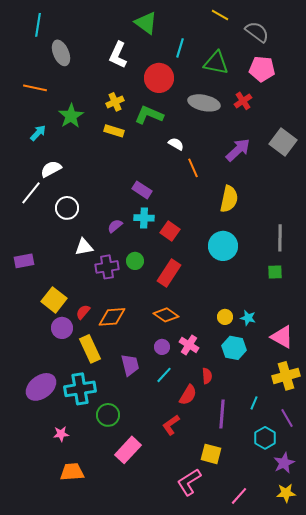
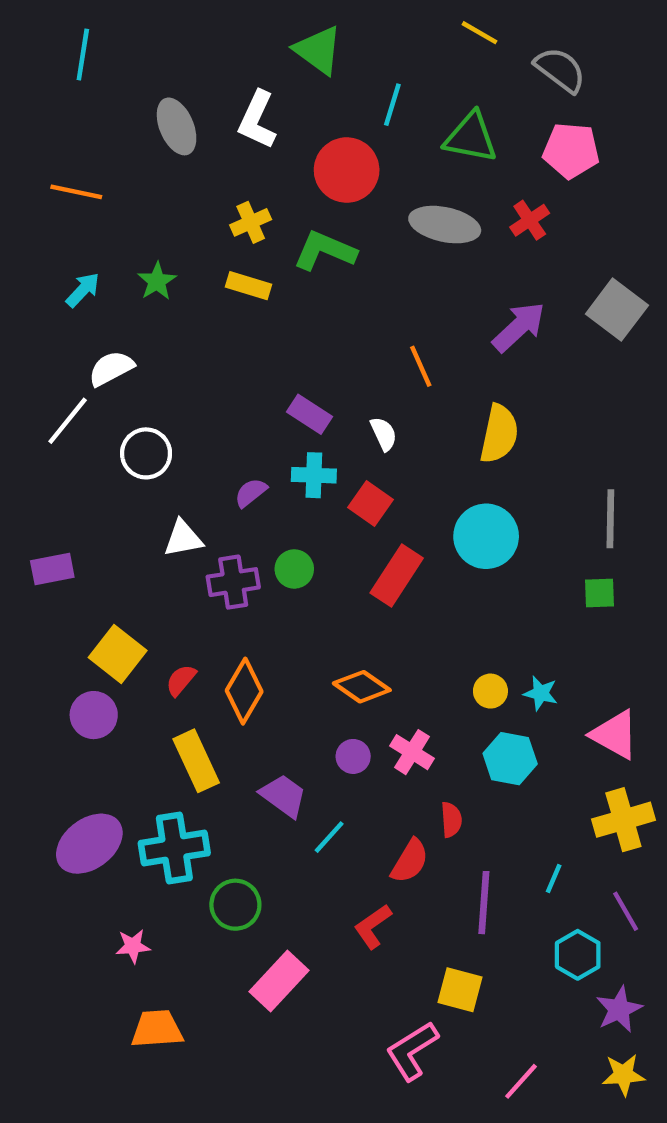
gray ellipse: (61, 53) -> (177, 126), moved
green star: (71, 116) -> (157, 281), moved, size x0.7
white semicircle: (176, 144) -> (384, 434), moved, turned 35
red rectangle: (169, 273) -> (397, 576), moved
orange diamond: (112, 317) -> (244, 691), turned -56
purple circle: (62, 328) -> (94, 715), moved
purple trapezoid: (130, 365) -> (283, 796), turned -40
cyan line: (164, 375) -> (329, 837), moved

